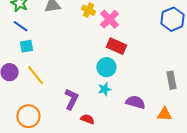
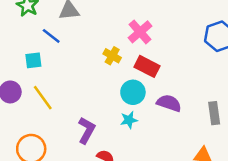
yellow cross: (88, 10) -> (112, 56), moved
blue line: (20, 26) -> (51, 36), moved
purple semicircle: (135, 102) -> (169, 103), moved

